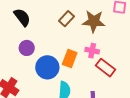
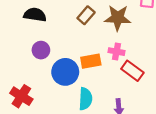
black semicircle: (22, 17) -> (35, 15), turned -42
orange rectangle: (70, 58) -> (91, 61), turned 60

